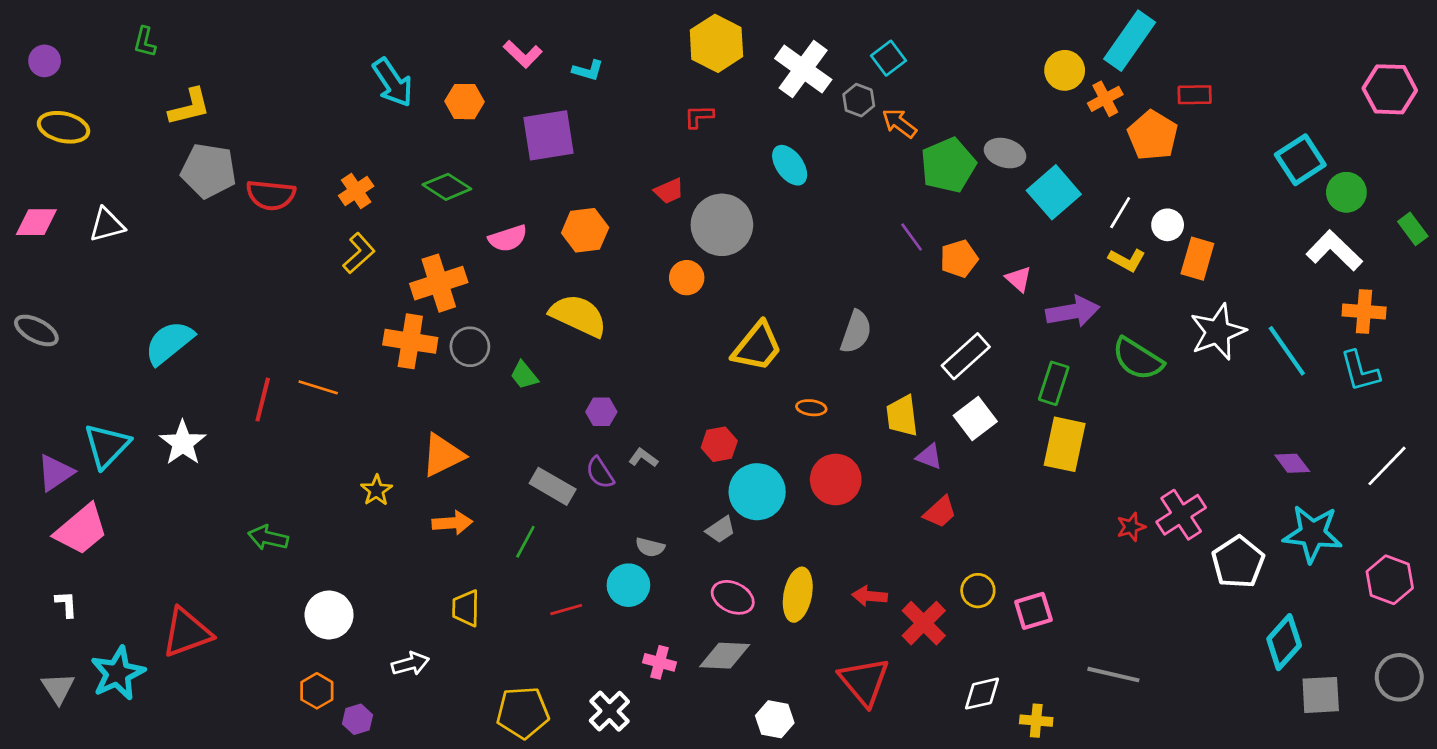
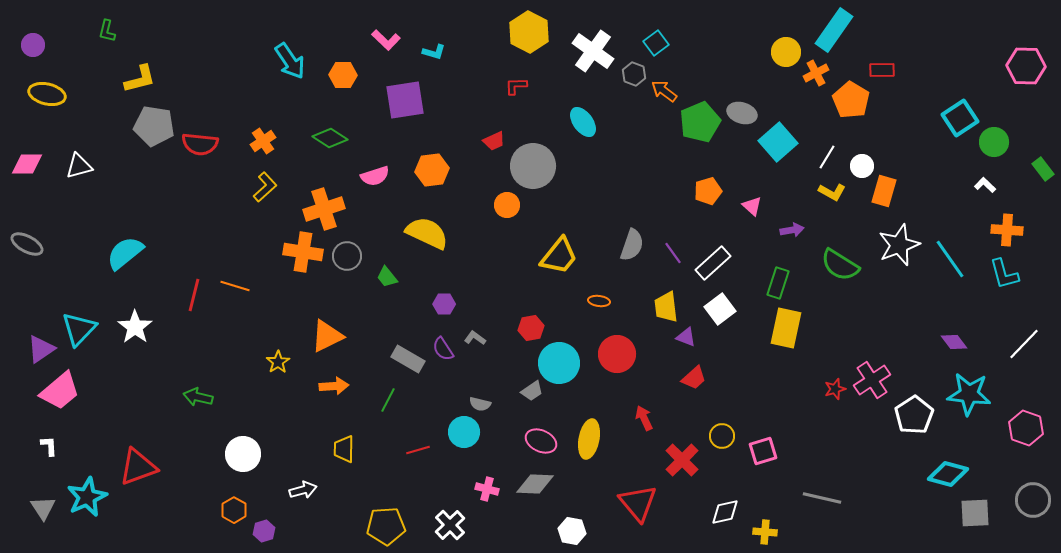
purple line: (912, 237) -> (673, 253), moved
white L-shape: (1334, 251) -> (985, 185), size x0.5
purple arrow: (1073, 312) -> (792, 230), size x0.6
red arrow: (870, 596) -> (644, 418), moved, turned 60
cyan diamond: (1284, 642) -> (948, 474), turned 63

